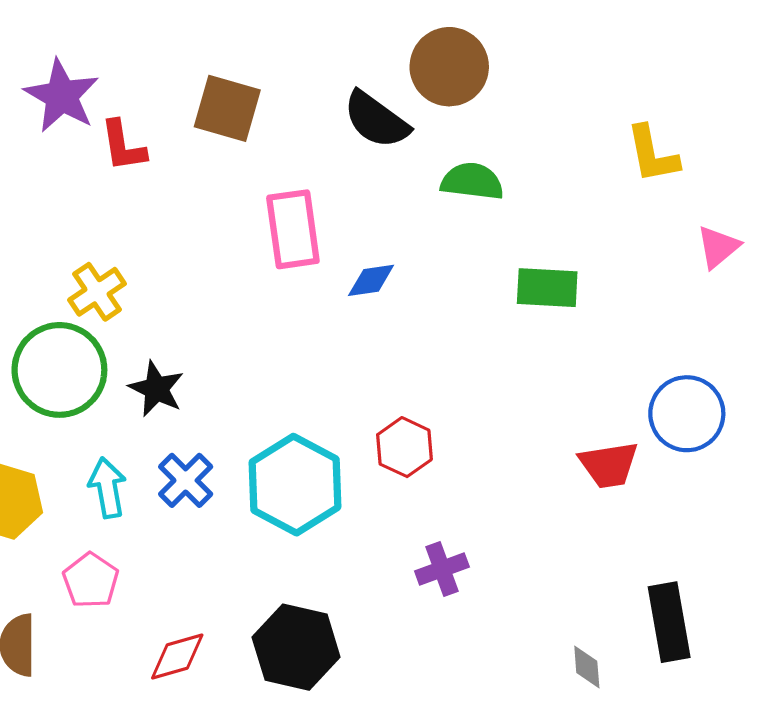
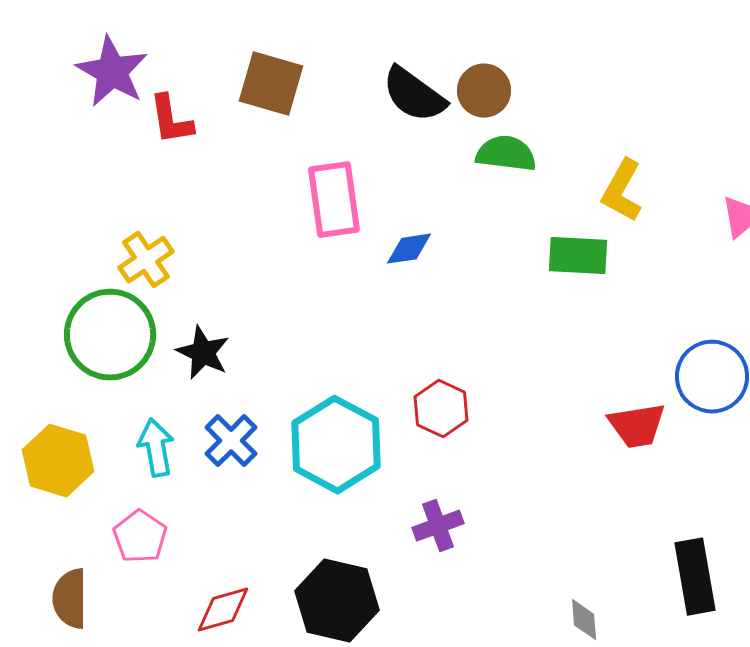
brown circle: (449, 67) -> (484, 91), moved, size x0.7
yellow L-shape: (652, 154) -> (622, 191), moved, turned 40
purple cross: (442, 569) -> (438, 526), moved
gray diamond: (587, 667) -> (584, 620), moved

